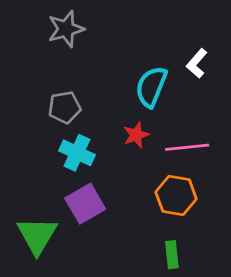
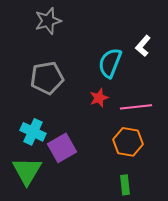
gray pentagon: (65, 107) -> (47, 78), size x1.4
cyan cross: (77, 153) -> (33, 132), moved

